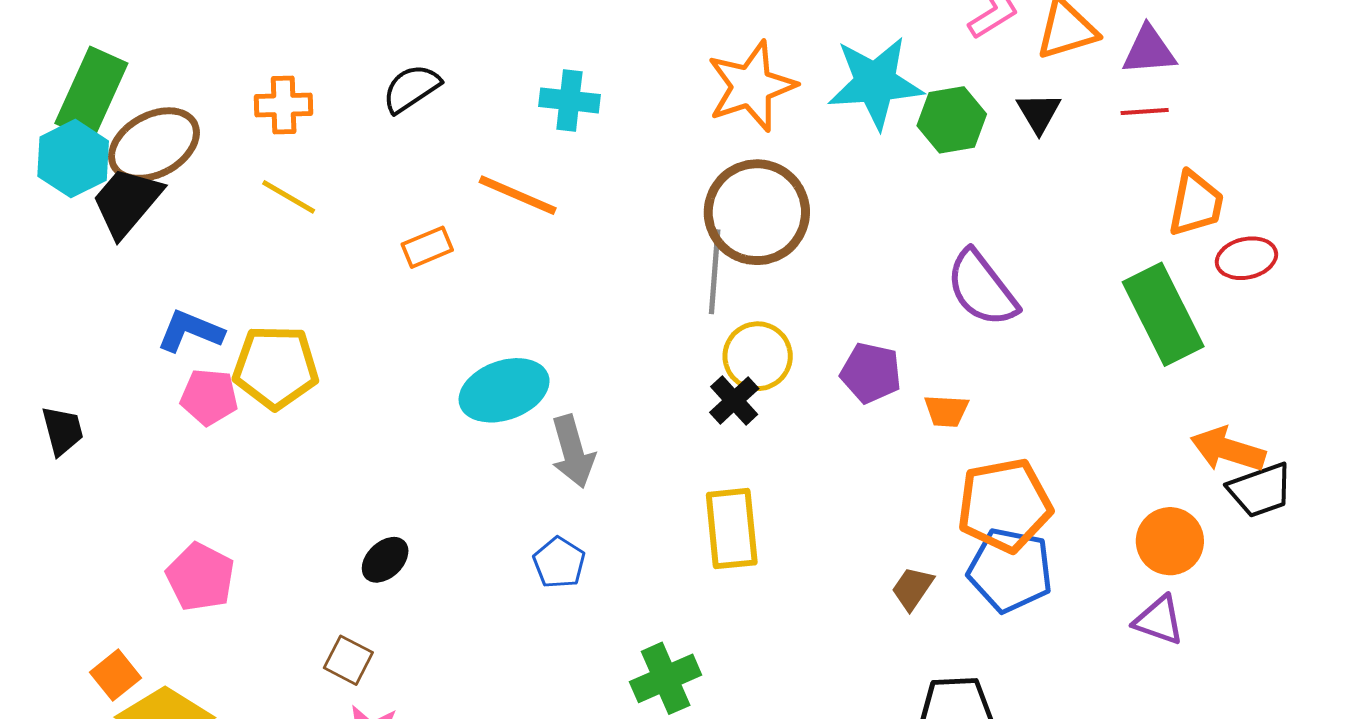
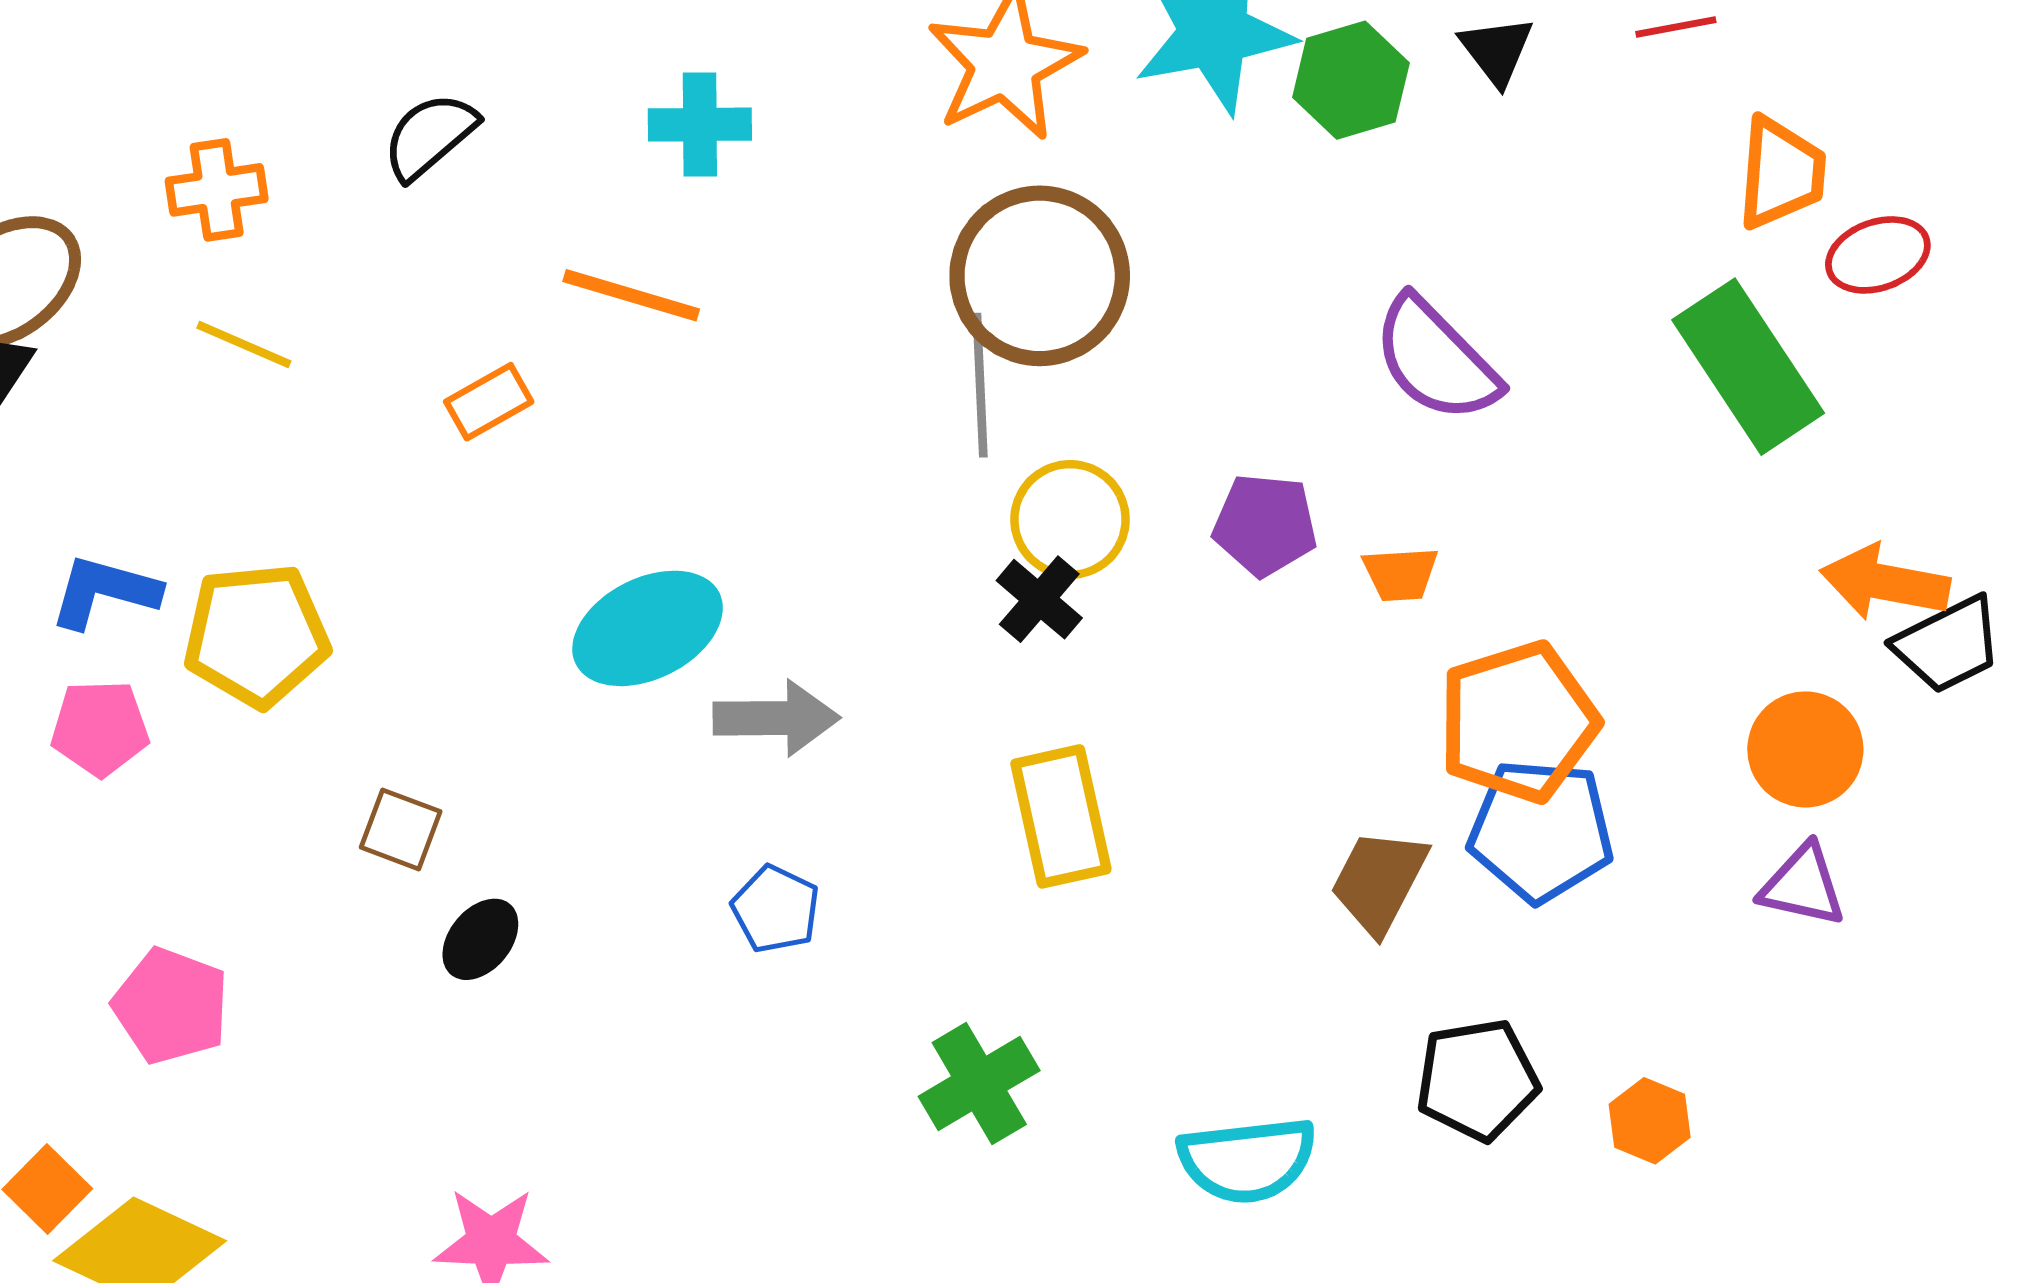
pink pentagon: (209, 397) -> (100, 728), moved
gray arrow: (573, 451) -> (776, 718), turned -68
brown trapezoid: (912, 588) -> (1379, 881), size x1.4
brown square: (348, 660) -> (401, 829), moved

